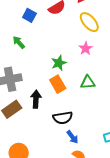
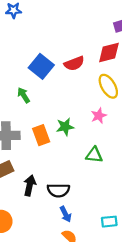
blue square: (29, 15) -> (41, 66), size x1.5
orange rectangle: (58, 84) -> (41, 135), moved
black arrow: (36, 99) -> (30, 185), moved

